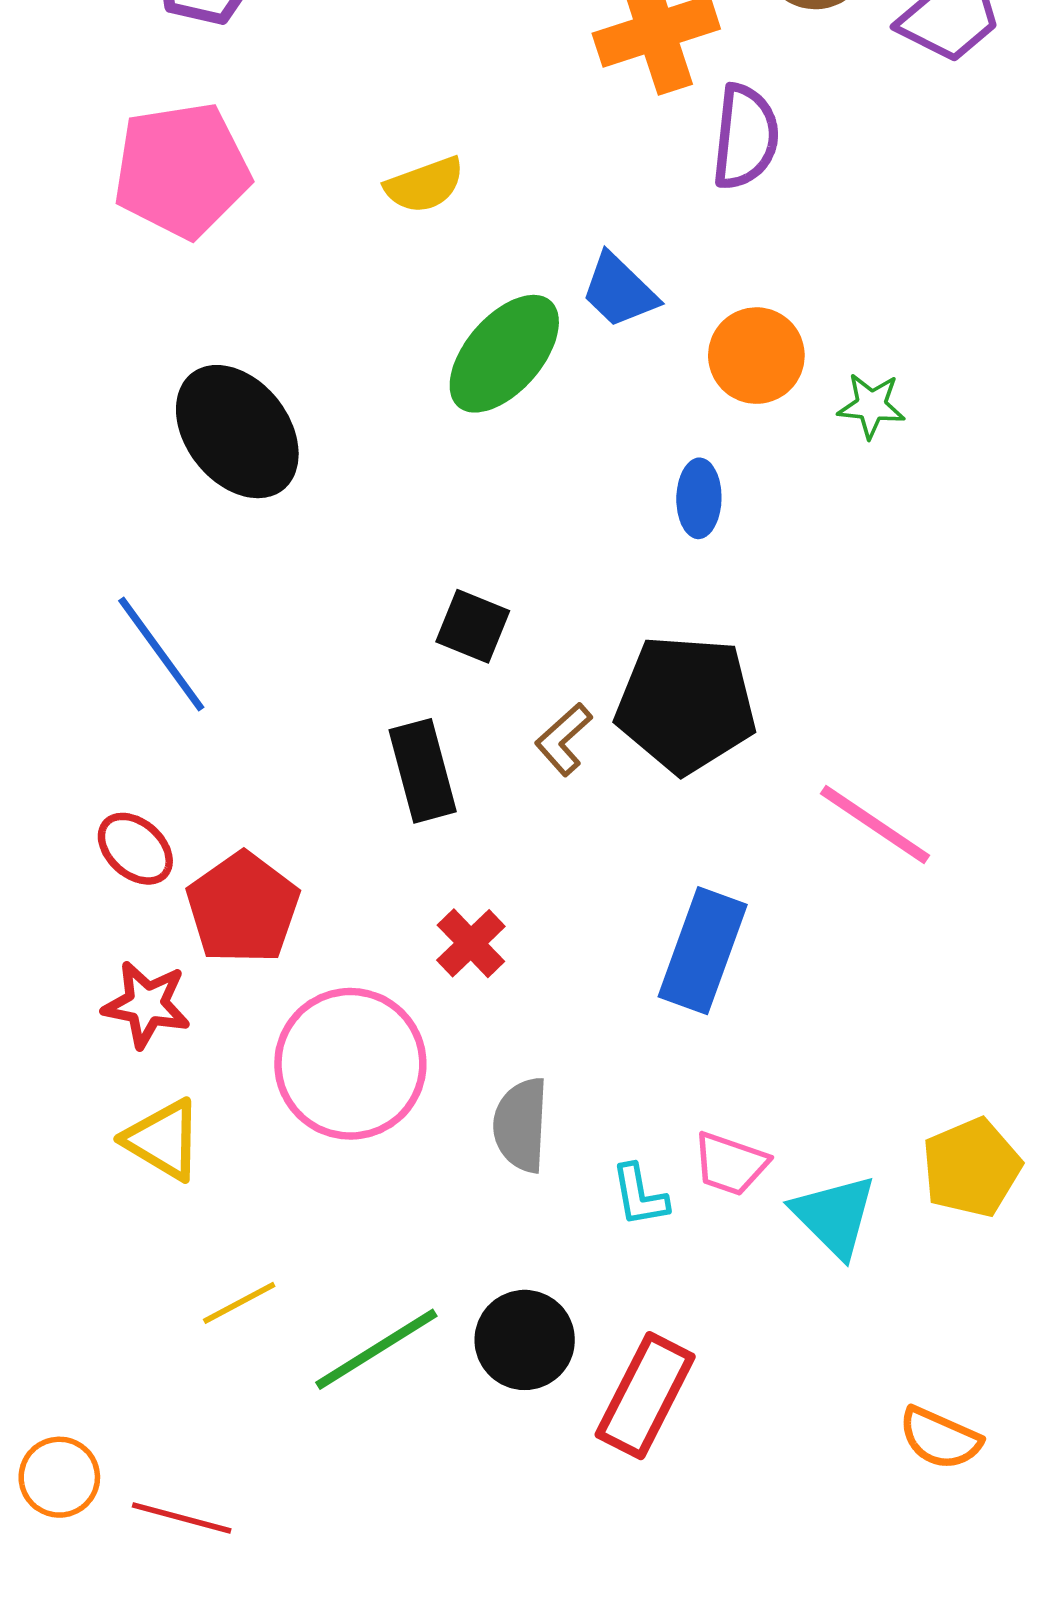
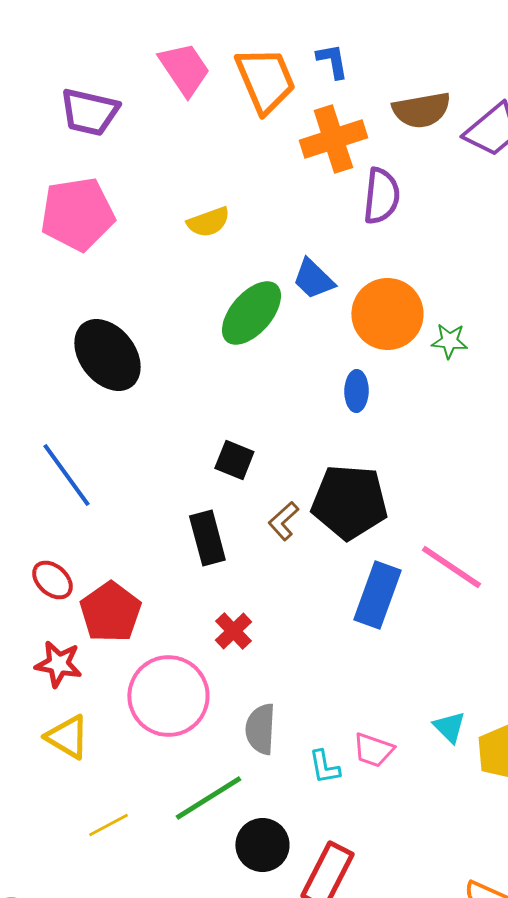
orange circle: (756, 356) -> (387, 314), size x1.4
blue rectangle: (703, 951) -> (377, 595), moved
cyan triangle: (834, 1216) -> (449, 727), moved, size x0.7
green line: (376, 1349) -> (208, 798), moved

